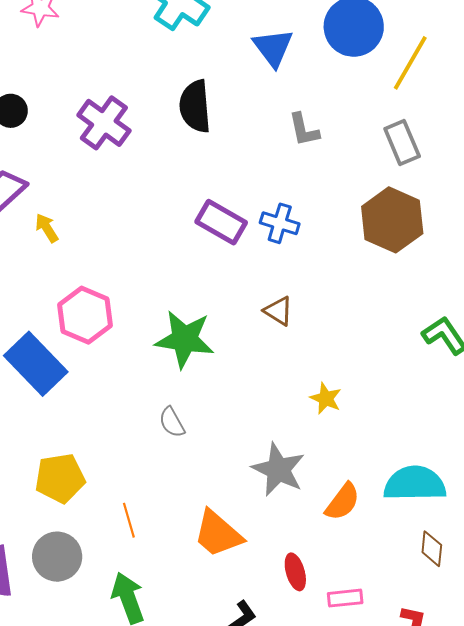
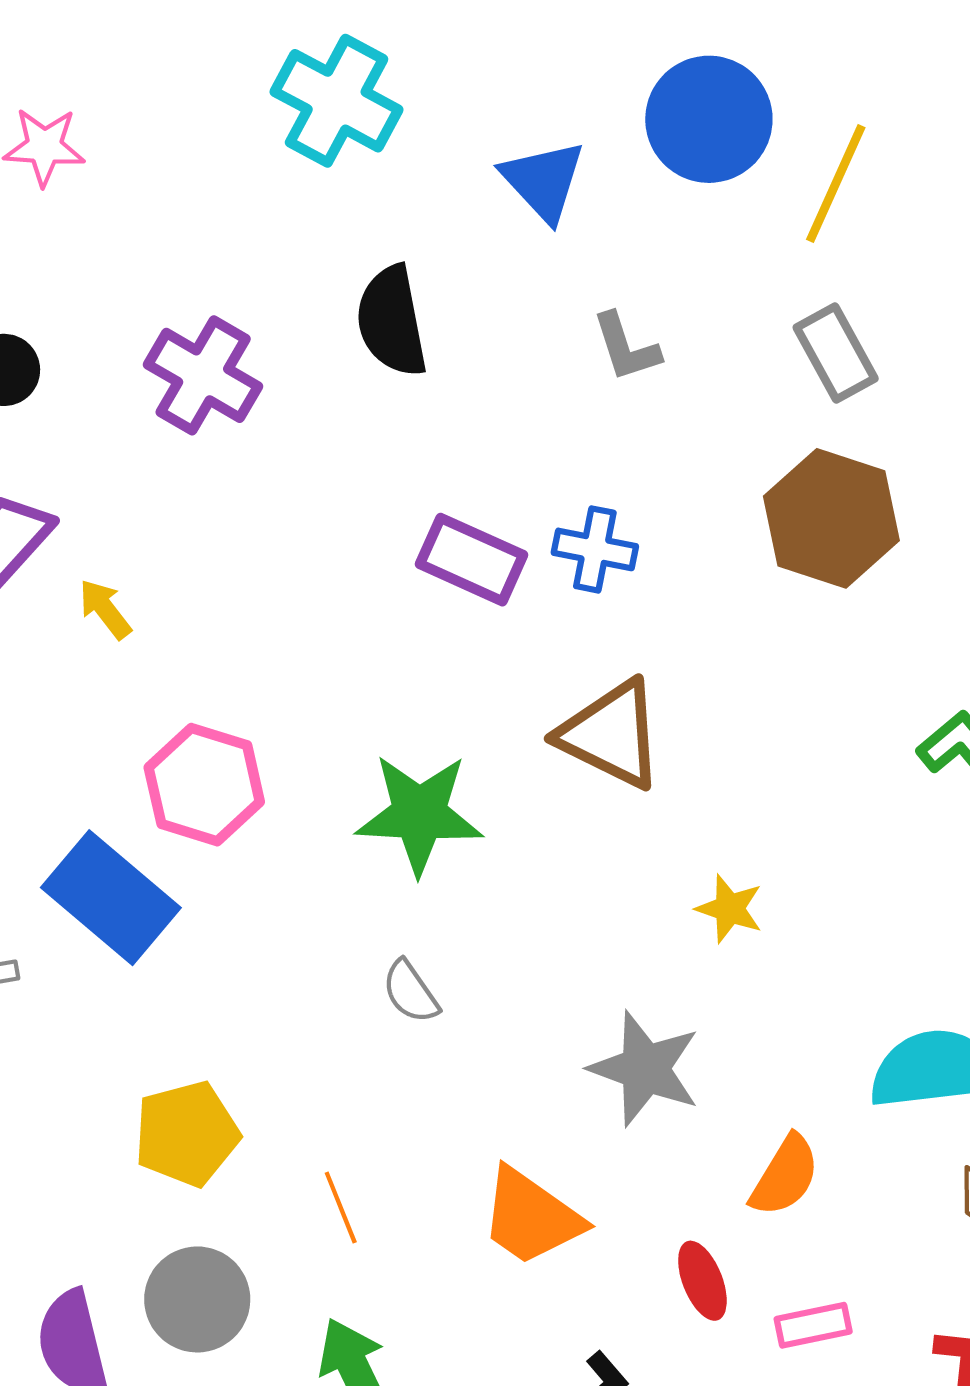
brown triangle: (278, 311) -> (611, 735), size x1.8
orange semicircle: (343, 502) -> (785, 1176), moved

